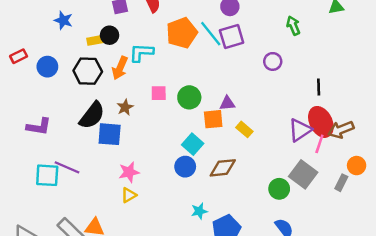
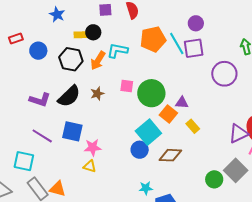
purple circle: (273, 61) -> (224, 74), size x1.6
green circle: (189, 97) -> (151, 93), size x1.4
orange square: (213, 119) -> (168, 114), turned 36
purple L-shape: (39, 127) -> (40, 100), moved
blue square: (110, 134) -> (72, 131), moved
cyan square: (193, 144) -> (148, 132), size x1.4
cyan square: (47, 175) -> (24, 161), moved
yellow triangle: (129, 195) -> (90, 166), turned 40

